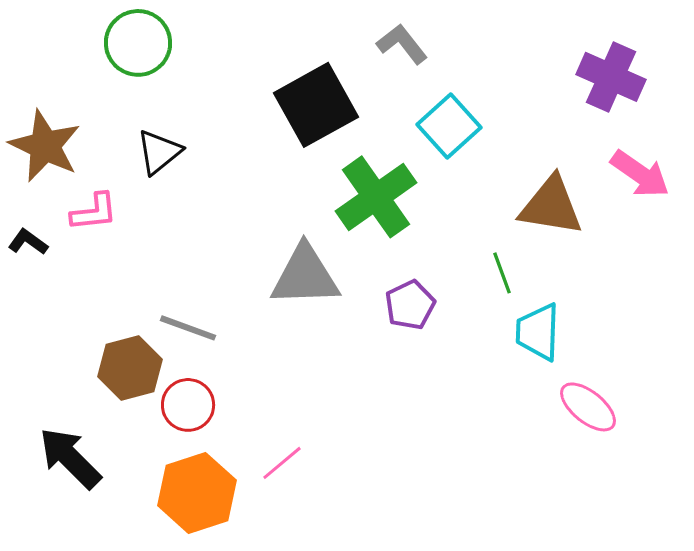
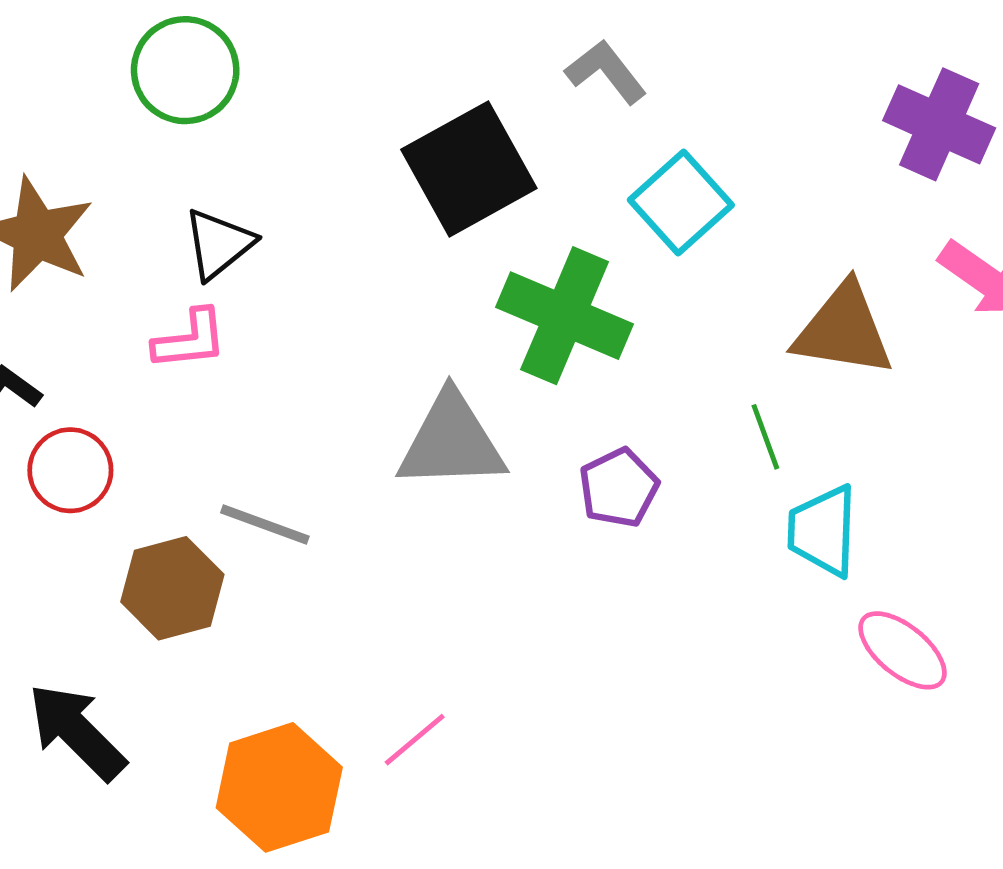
green cross: (376, 197) -> (565, 316), turned -32
pink L-shape: (94, 212) -> (190, 340), moved
red circle: (188, 405) -> (70, 470), moved

